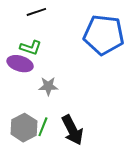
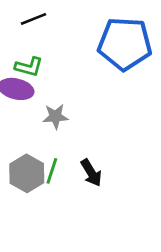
black arrow: (72, 130) -> (91, 173), size x0.7

